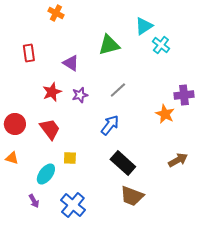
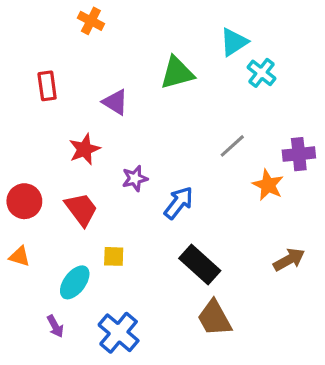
gray line: (118, 90) -> (232, 146), moved
purple star: (80, 95) -> (135, 178), moved
brown trapezoid: (132, 196) -> (214, 318), turned 40

